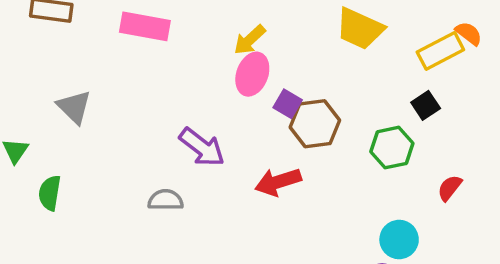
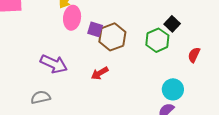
black square: (426, 105) -> (172, 24), moved
red arrow: (278, 182) -> (100, 73), size x0.7

